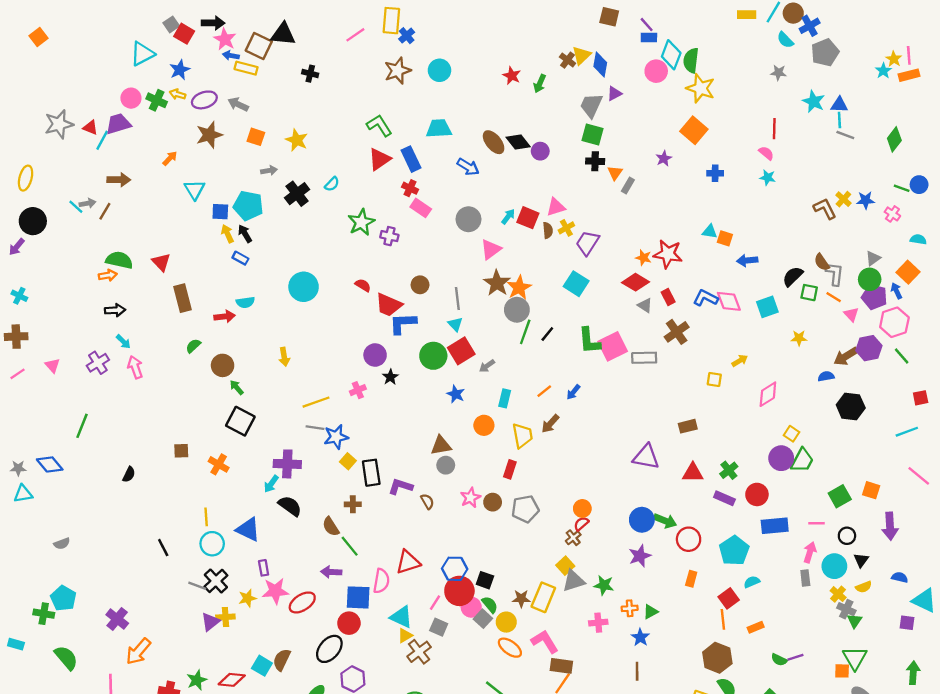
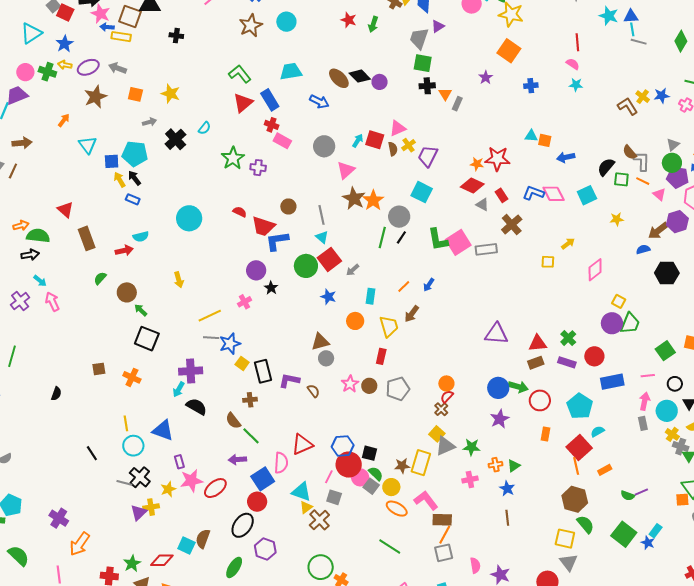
green semicircle: (119, 260) -> (38, 236), moved
gray circle: (517, 310) -> (399, 217), moved
brown rectangle: (688, 426) -> (536, 363), moved
blue square: (358, 597) -> (263, 479), turned -30
red square: (729, 598) -> (579, 448), size x1.4

